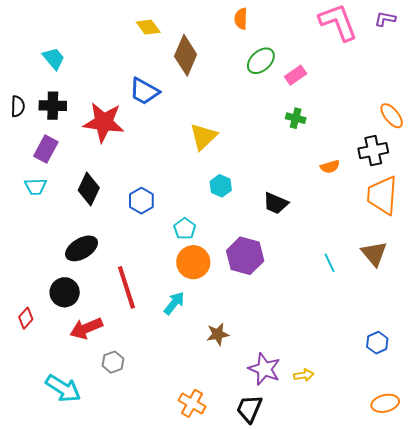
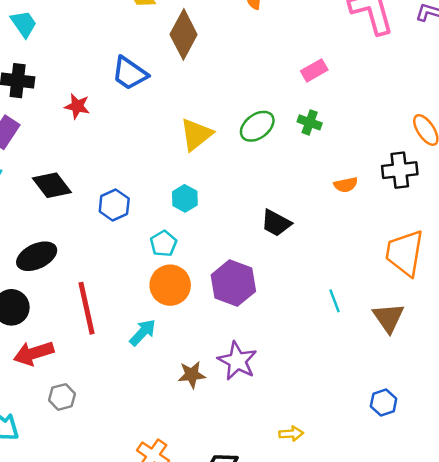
green ellipse: (261, 61) -> (257, 126), moved
red star: (104, 122) -> (77, 106), size x0.5
cyan hexagon: (221, 186) -> (185, 198), moved
black diamond: (89, 189) -> (52, 185), turned -68
orange trapezoid: (382, 195) -> (405, 253), moved
brown triangle: (374, 254) -> (388, 318), moved
purple star: (264, 369) -> (237, 361), moved

